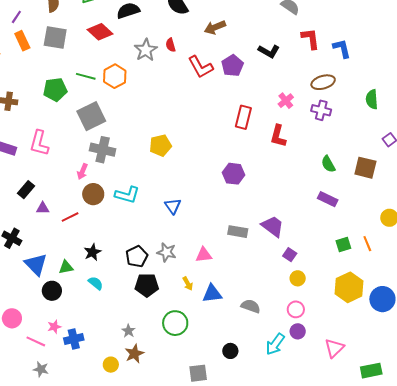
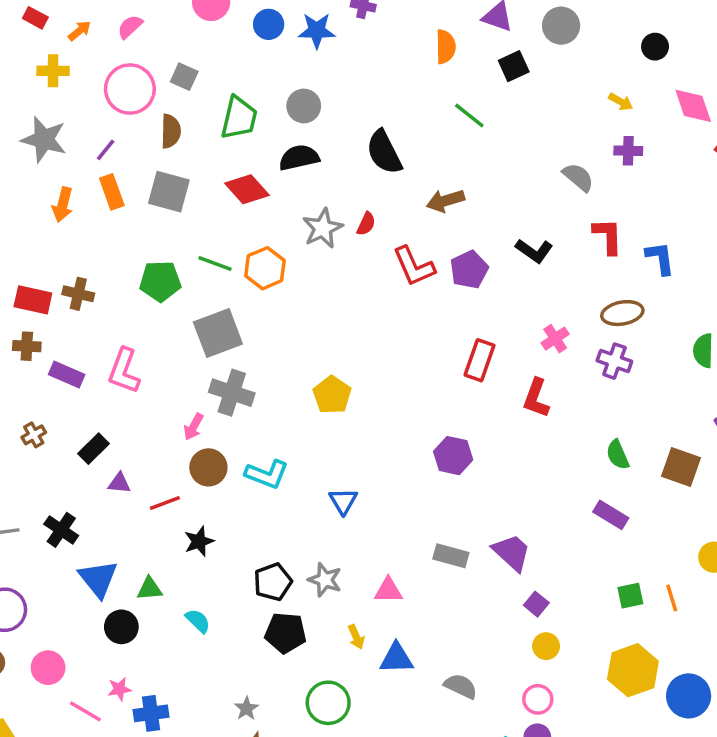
red semicircle: (171, 45) -> (366, 224), turned -144
yellow pentagon: (160, 145) -> (332, 395), turned -30
black star: (92, 252) -> (199, 541), moved

